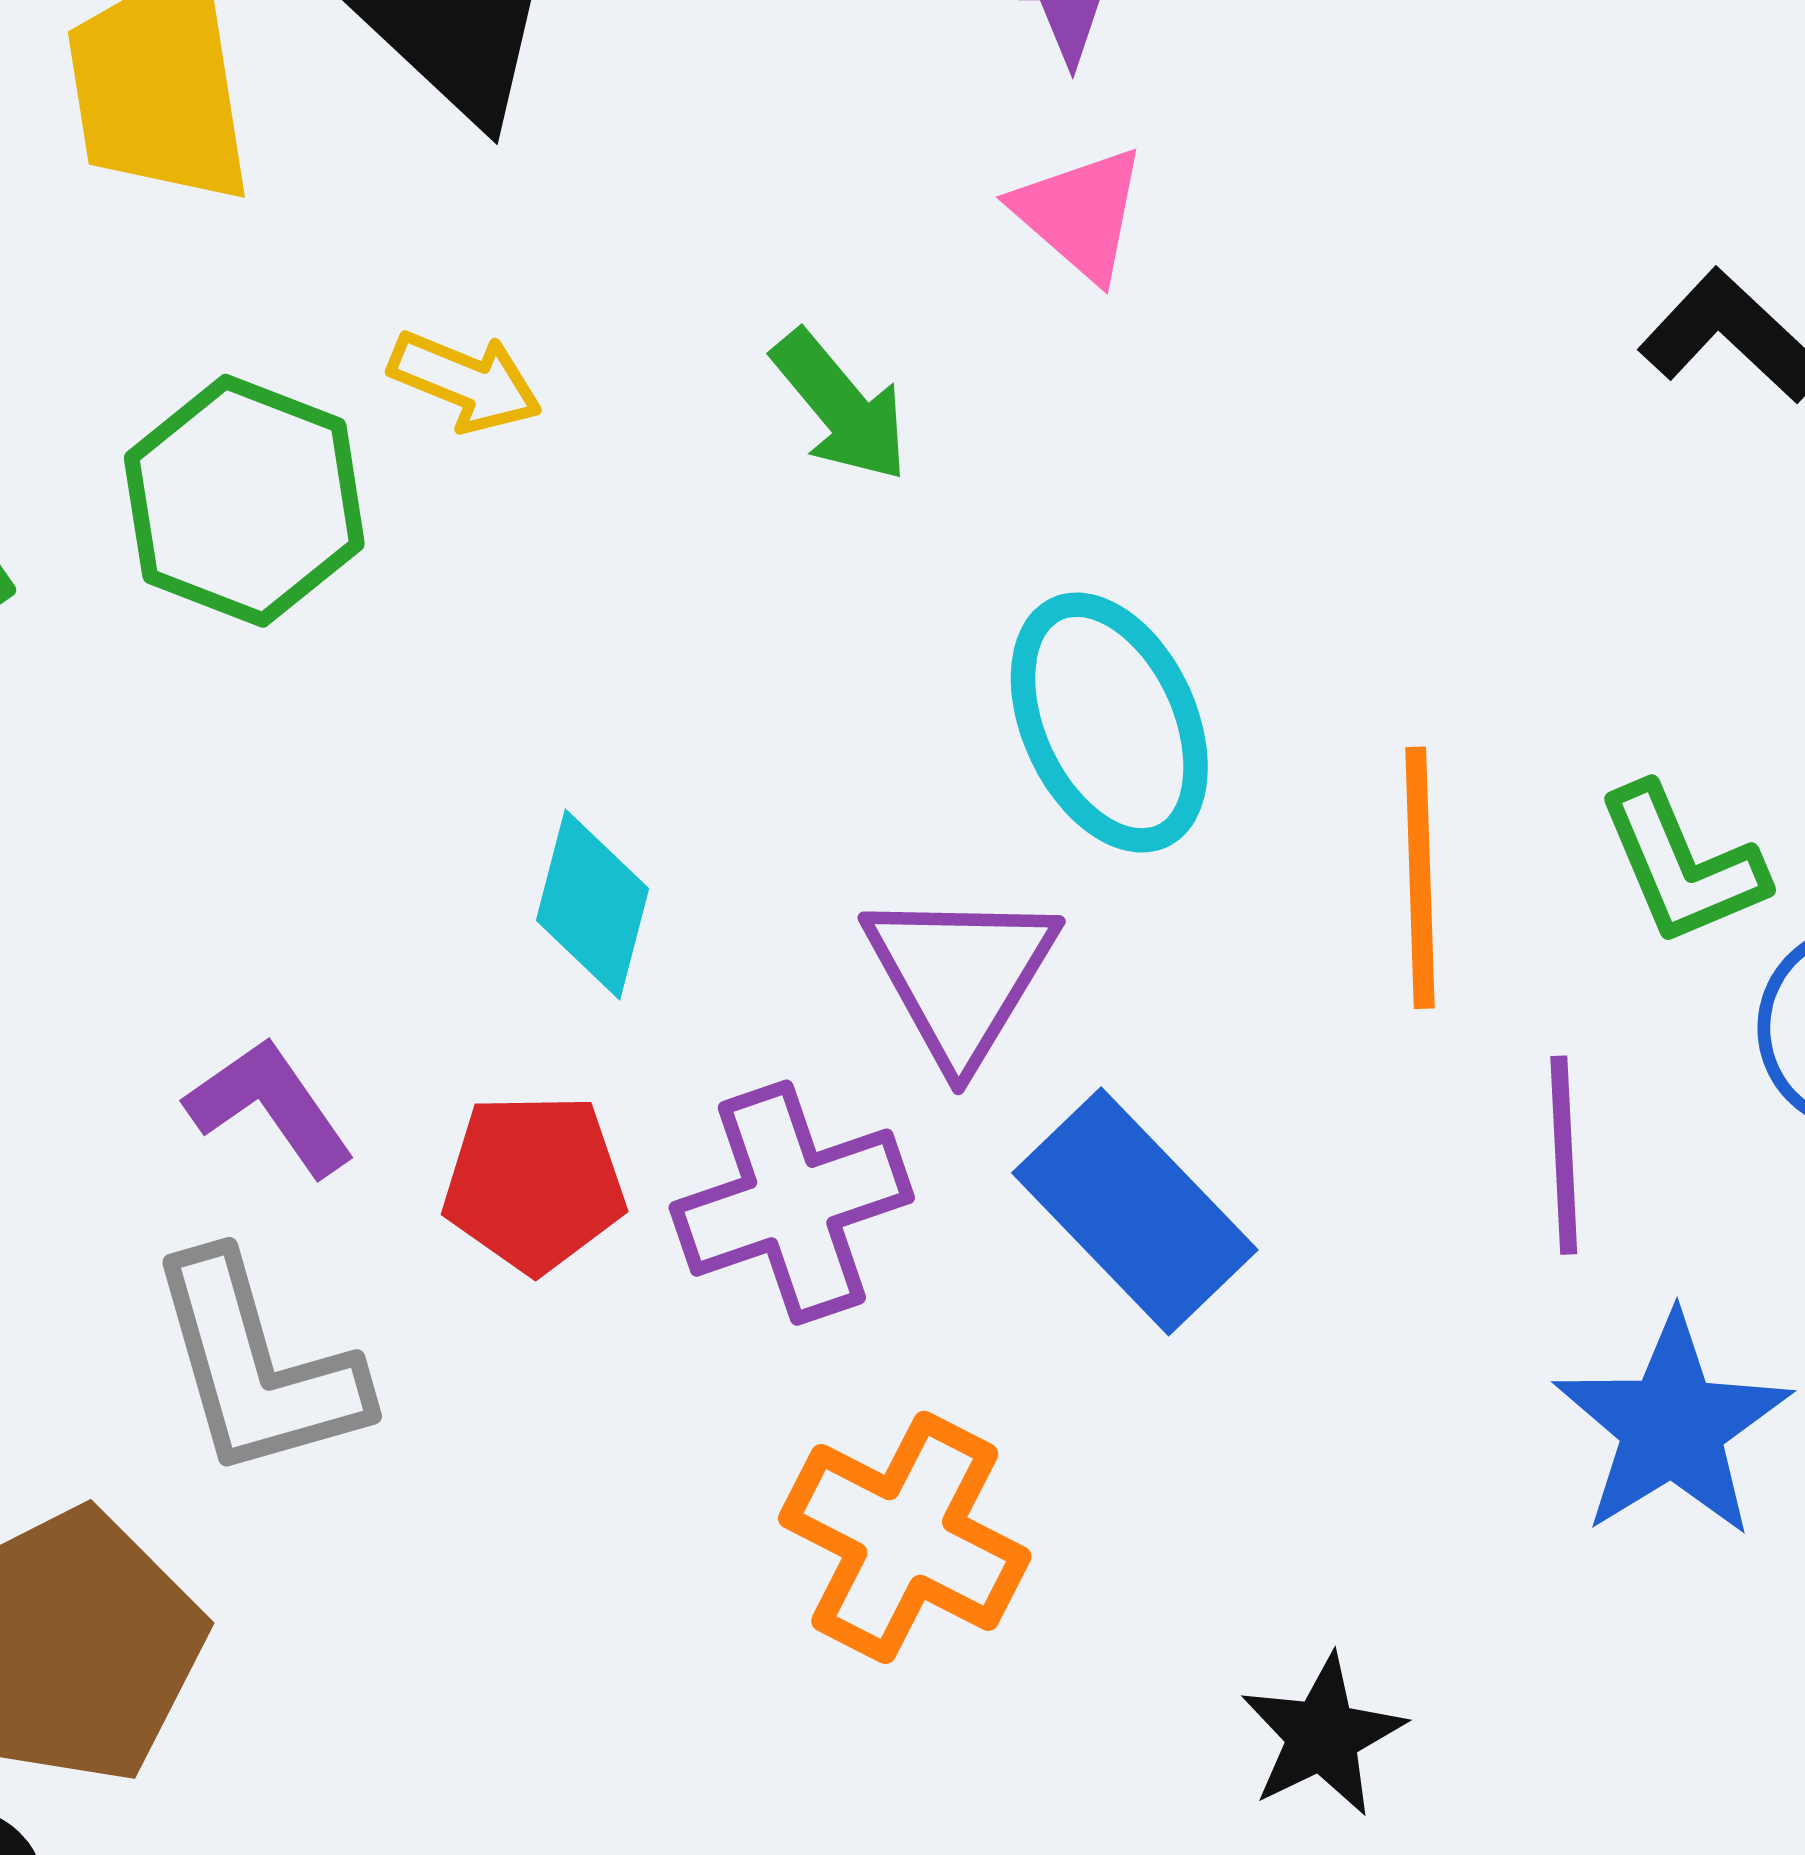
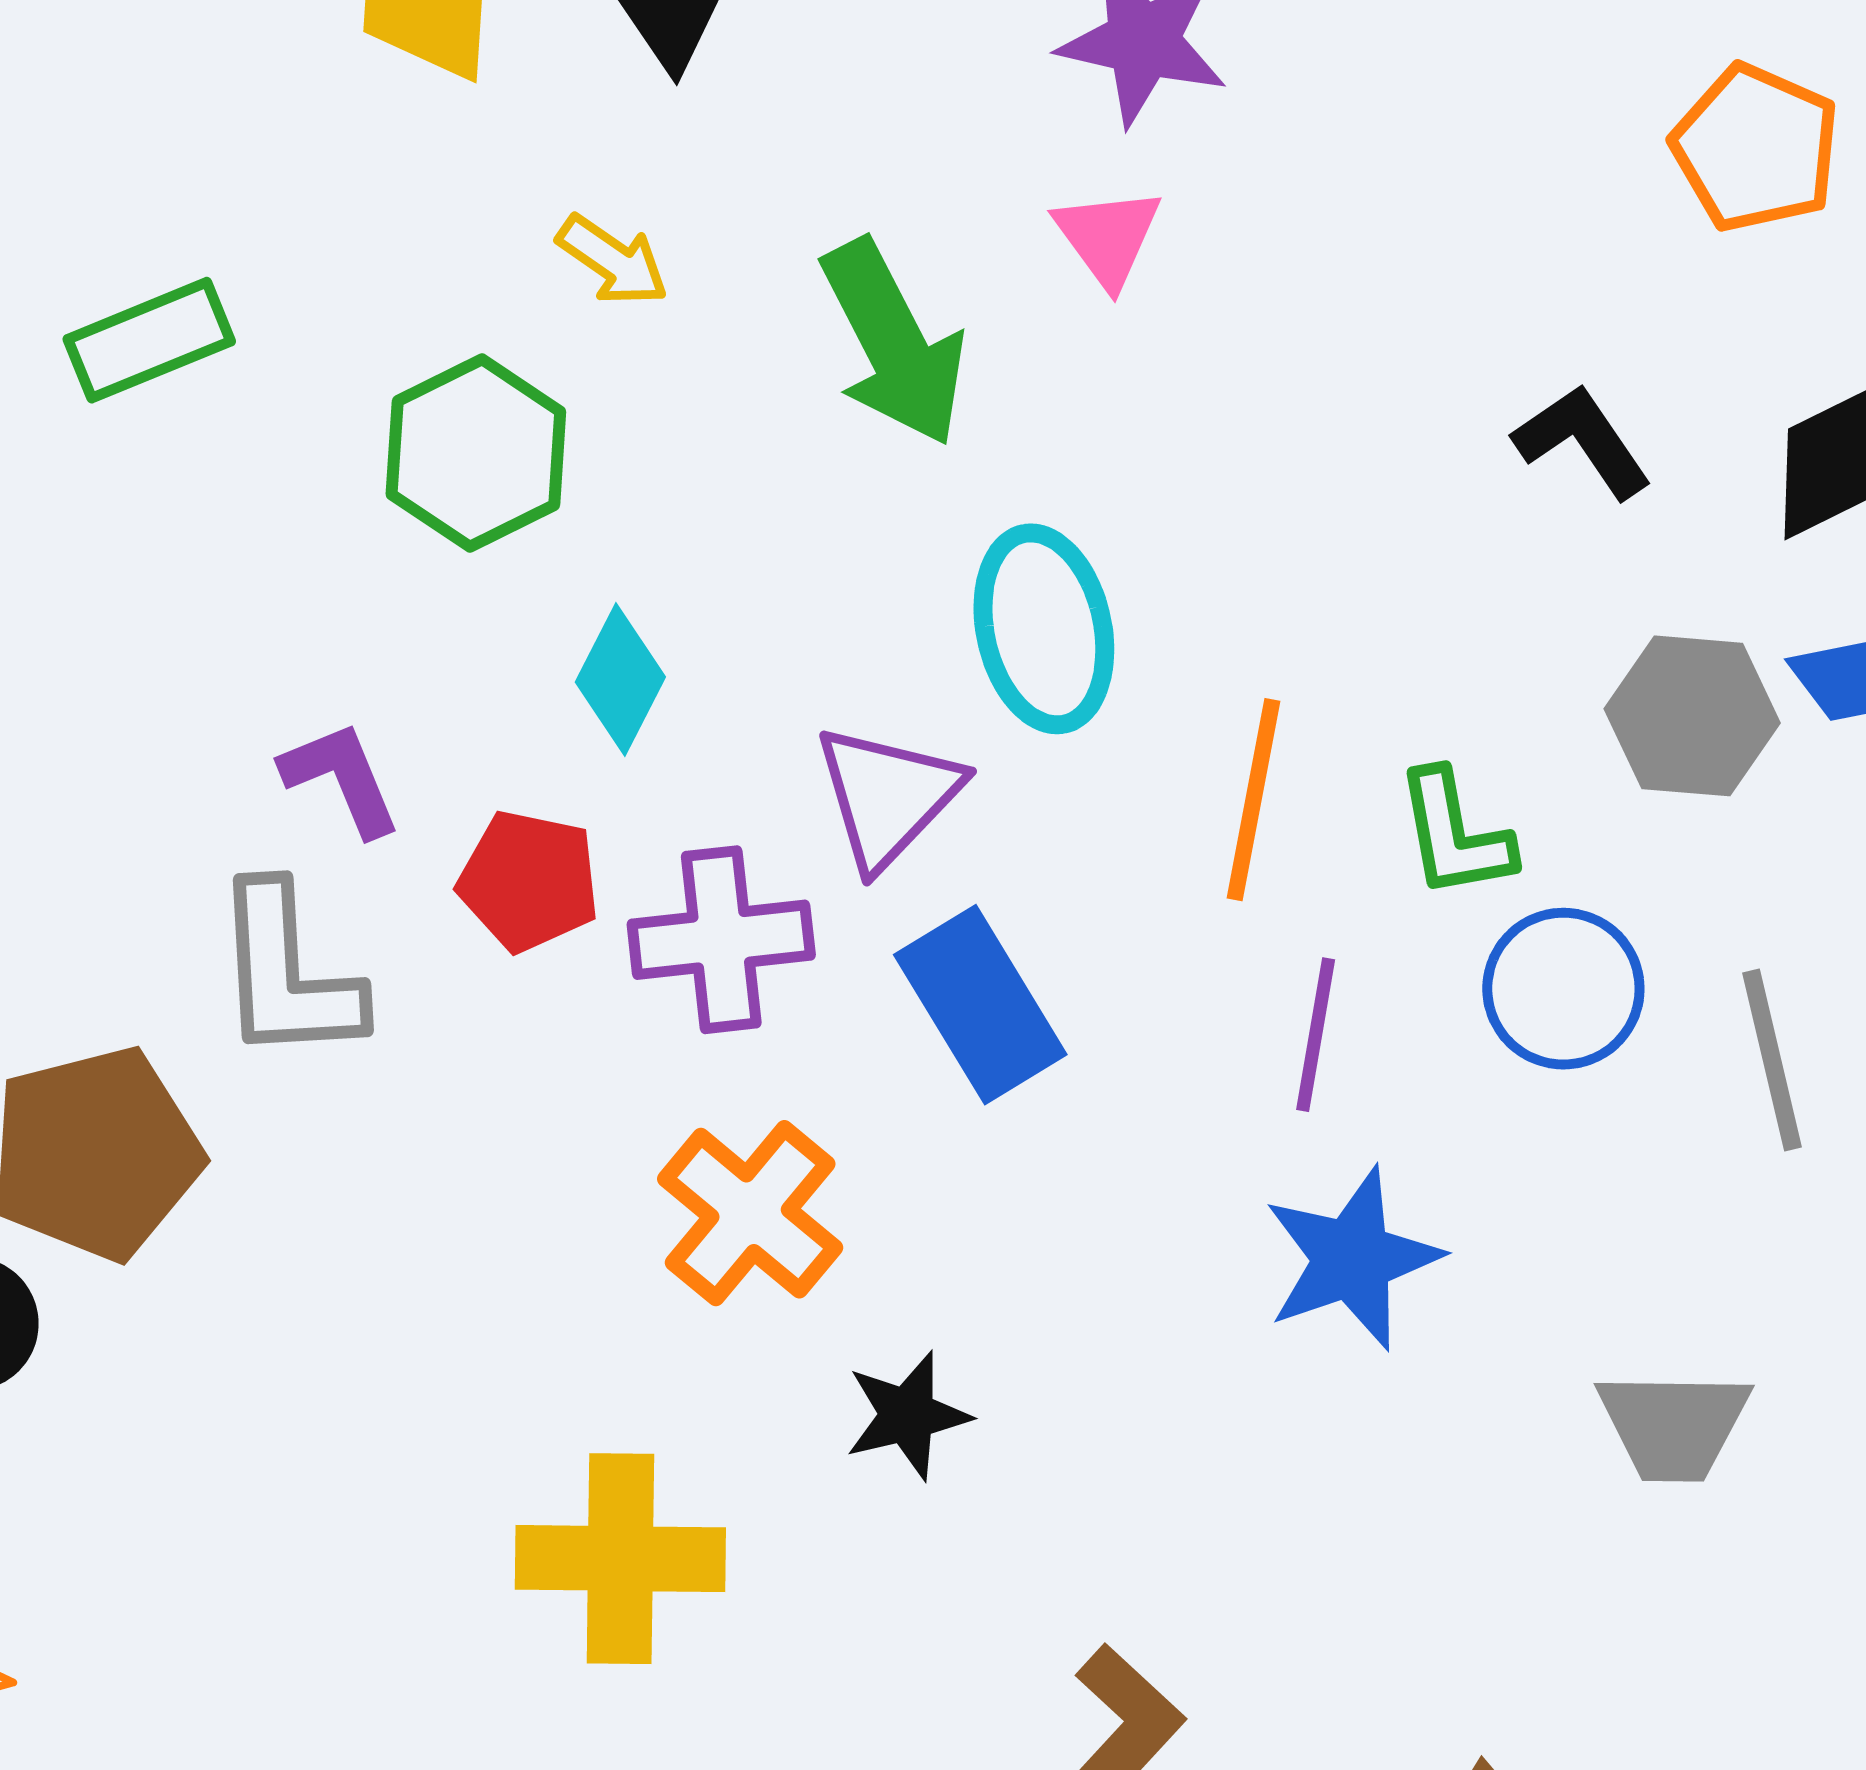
green arrow: (840, 406) -> (893, 343), size x1.6
green hexagon: (244, 501) -> (476, 453), moved
black star: (1323, 1736) -> (907, 1415), moved

